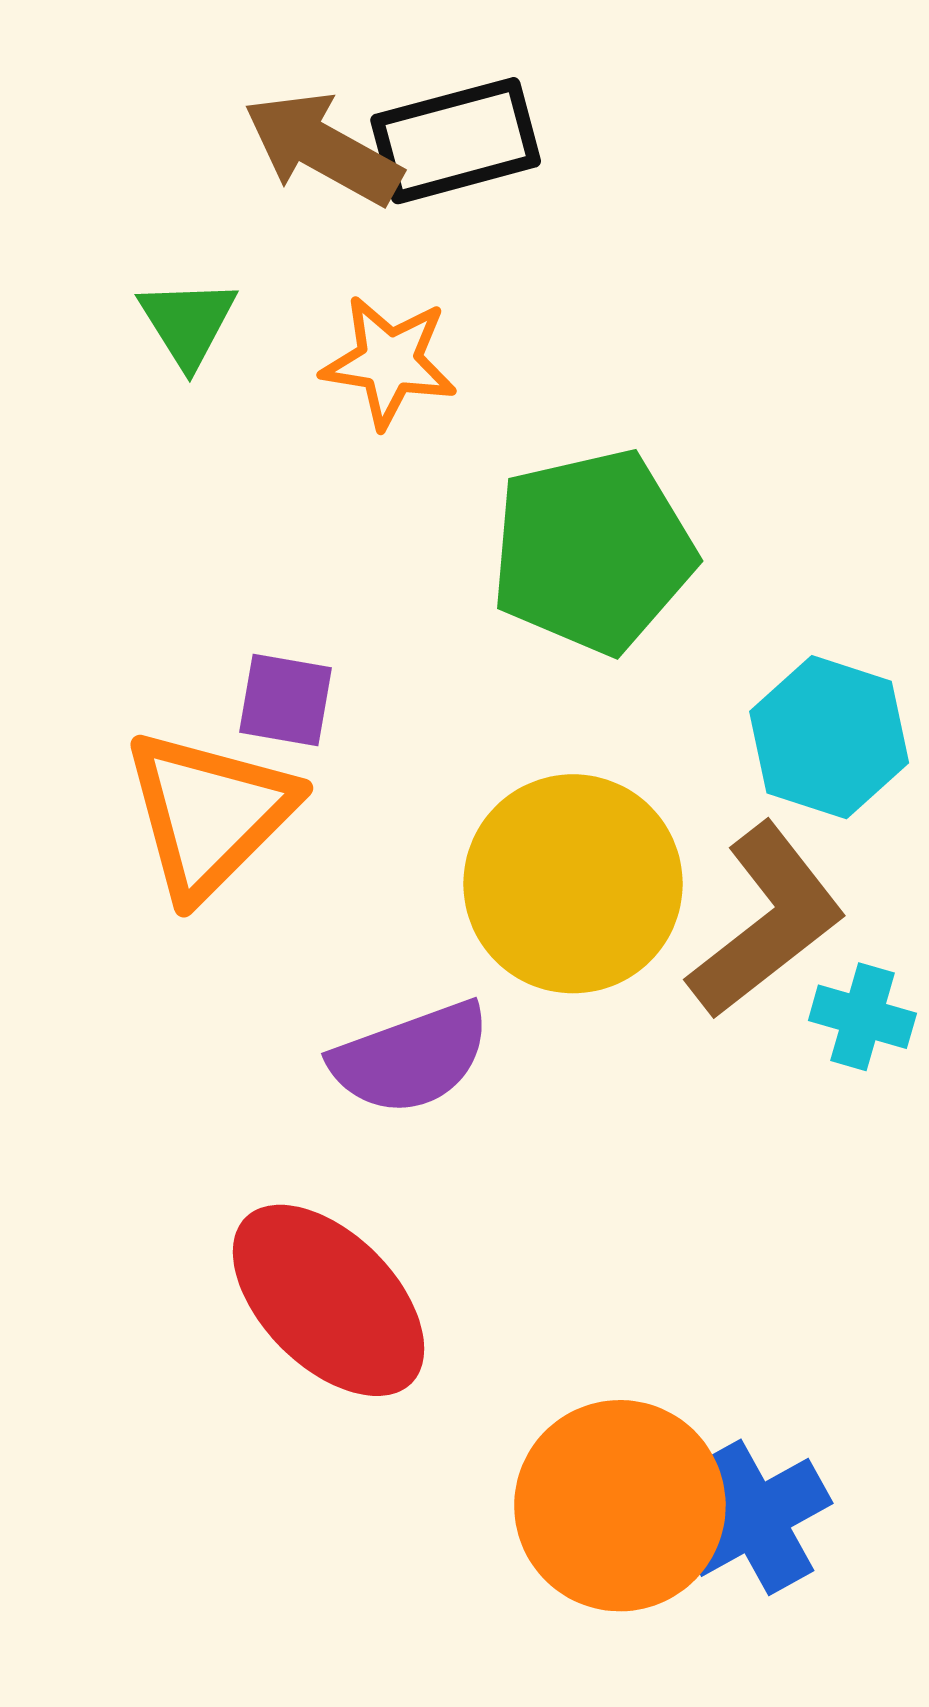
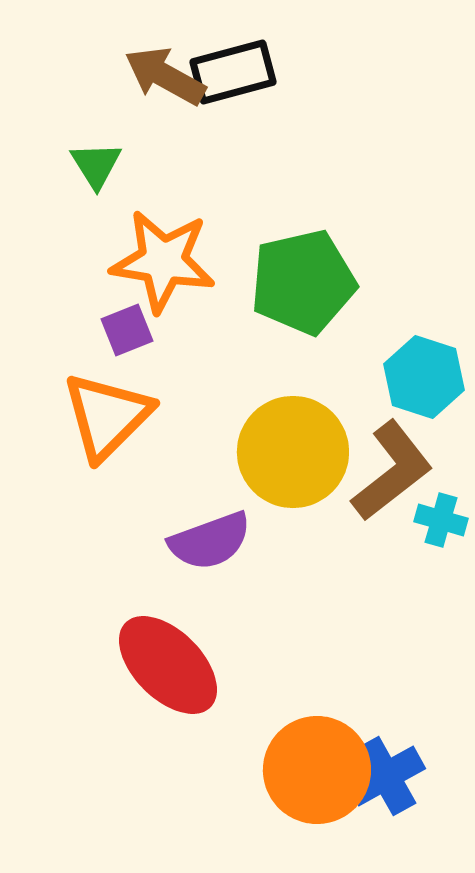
orange star: (389, 362) -> (163, 261), moved, size x1.5
purple square: (286, 700) -> (127, 330), moved, turned -32

